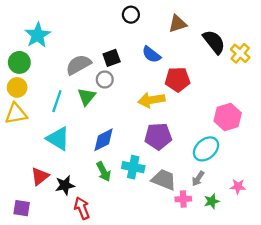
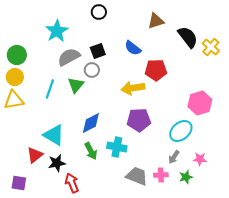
black circle: (131, 15) -> (99, 12), moved
cyan star: (38, 35) -> (57, 31), moved
cyan triangle: (58, 139) -> (54, 135), moved
gray trapezoid: (164, 180) -> (137, 176), moved
pink star: (238, 186) -> (200, 159), moved

